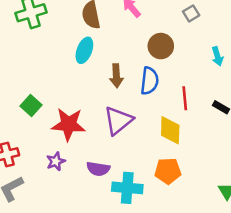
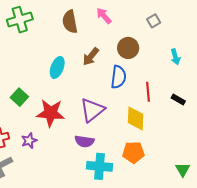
cyan ellipse: (84, 50) -> (57, 67), moved
brown arrow: (116, 76) -> (91, 56), moved, turned 42
purple star: (56, 161) -> (29, 141), moved
purple semicircle: (98, 169) -> (84, 141), moved

